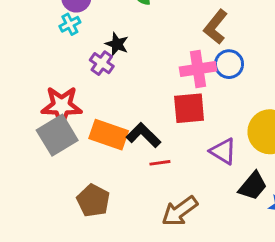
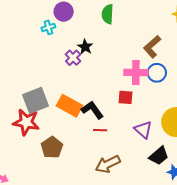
cyan cross: (70, 24) -> (48, 27), moved
red star: (62, 106) -> (26, 122), moved
red square: (189, 108) -> (126, 97), size x0.7

